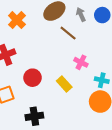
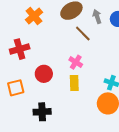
pink cross: (81, 62) -> (76, 62), moved
yellow rectangle: (64, 84) -> (74, 83), turned 35

